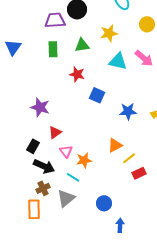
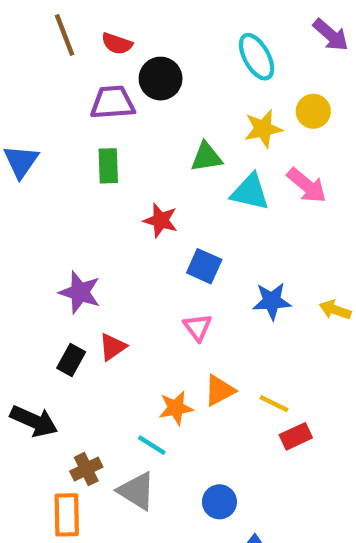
yellow star: (109, 33) -> (263, 129), moved
green triangle: (82, 45) -> (206, 157), moved
orange triangle: (115, 145) -> (219, 391), moved
black rectangle: (33, 146) -> (71, 360), moved
pink triangle: (66, 151) -> (198, 327), moved
yellow line: (129, 158) -> (274, 404), turned 64
black arrow: (44, 166) -> (34, 421), moved
gray triangle: (66, 198) -> (137, 491), turned -48

